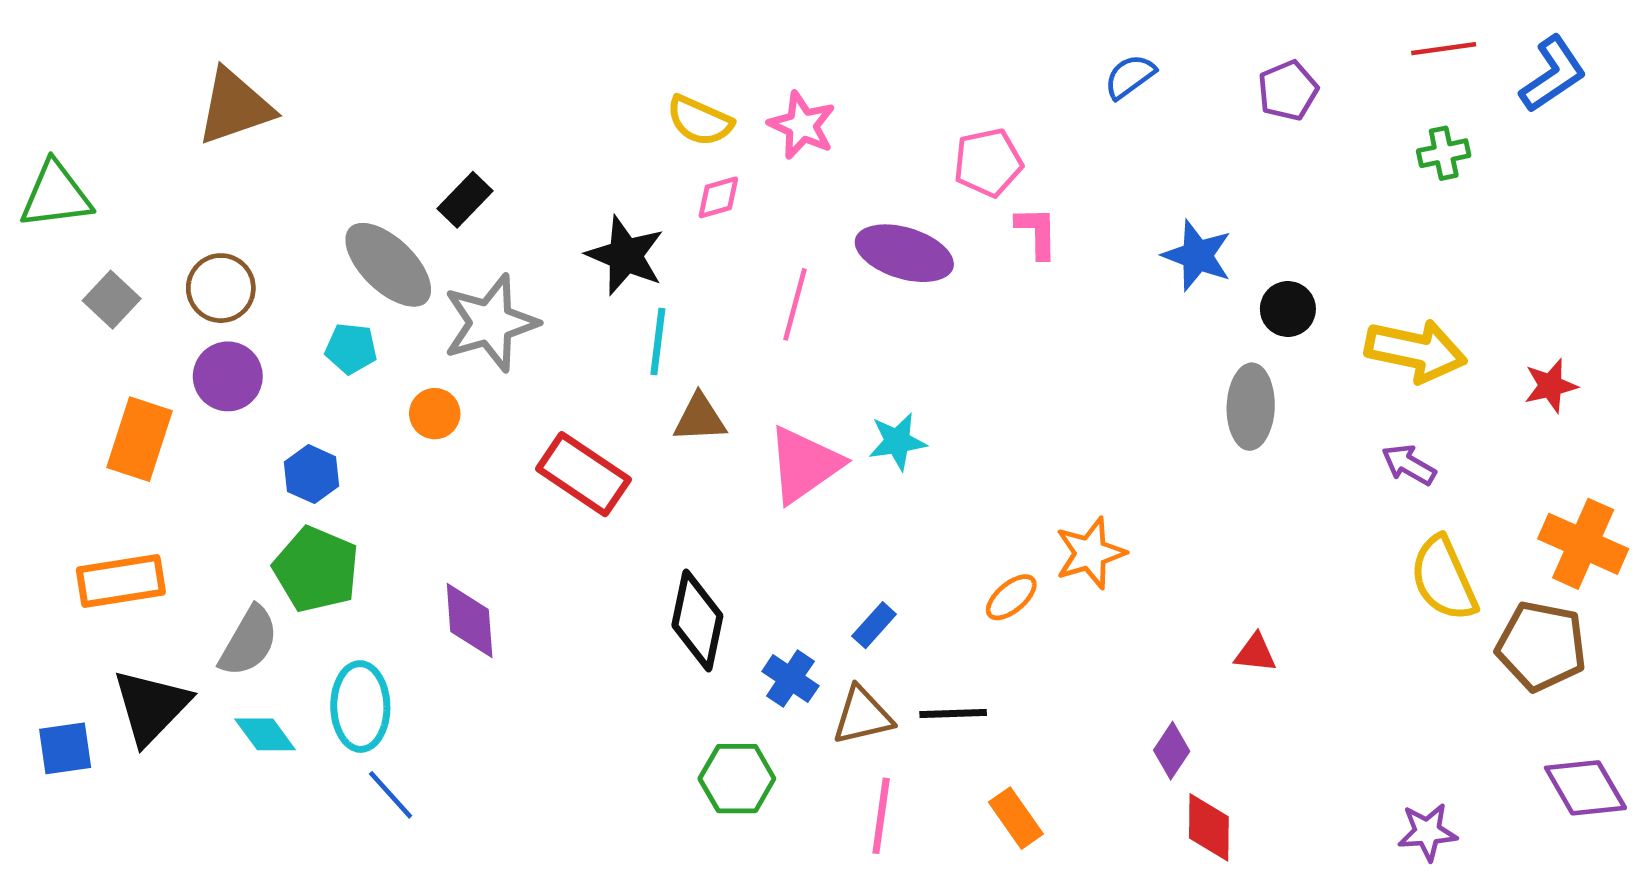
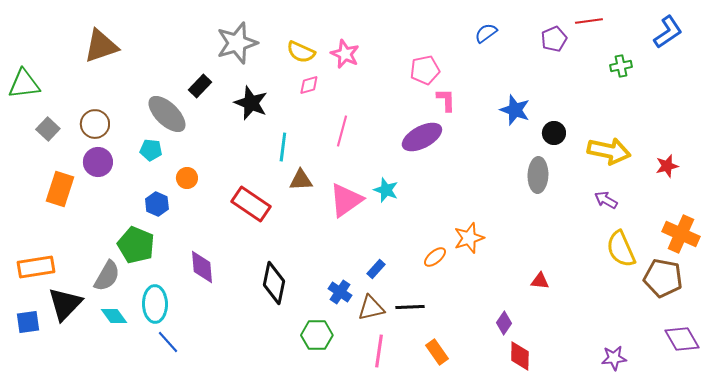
red line: (1444, 49) -> (589, 21), moved
purple ellipse: (904, 253) -> (422, 137), moved, turned -45
black star: (625, 256) -> (251, 103), moved
gray star: (491, 323) -> (237, 43), moved
cyan star: (897, 441) -> (386, 190), turned 30
blue hexagon: (312, 474) -> (157, 204), moved
orange rectangle: (121, 581) -> (36, 267), moved
black diamond: (697, 620) -> (274, 283), moved

